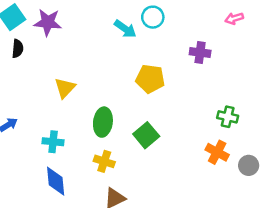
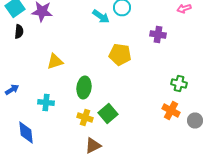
yellow triangle: (65, 88) -> (55, 62), turned 30
green square: (146, 135) -> (108, 114), moved
blue diamond: (56, 181) -> (26, 132), moved

